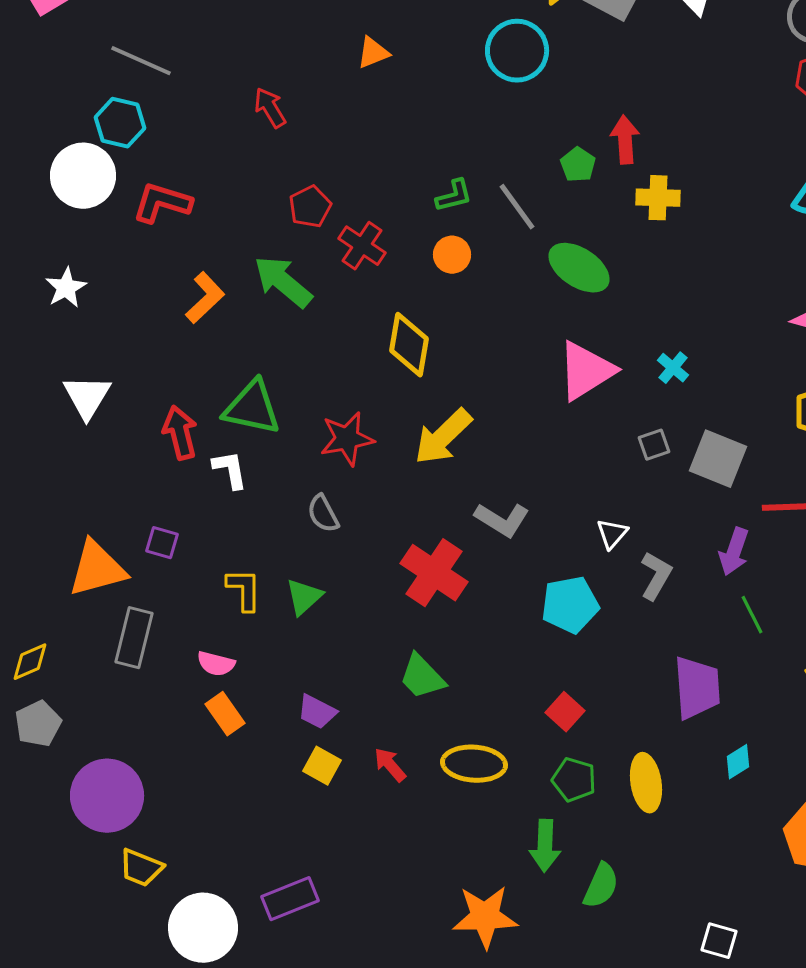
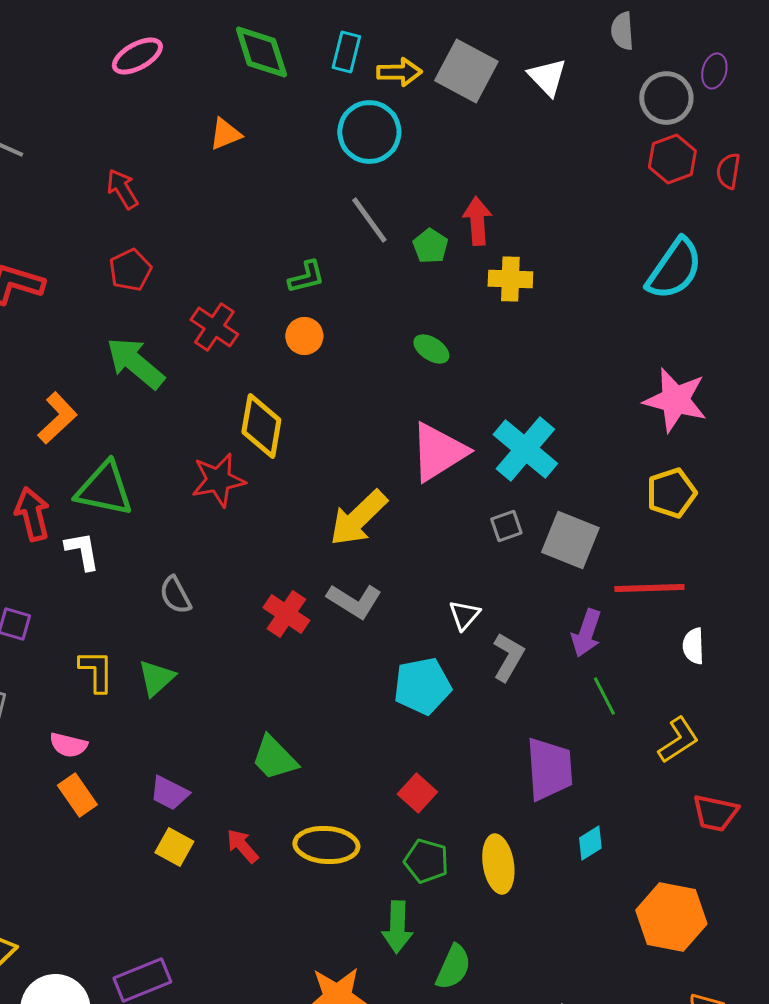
red pentagon: (310, 207) -> (130, 270), moved
gray line: (517, 207) -> (369, 220), moved
green ellipse: (579, 268) -> (431, 349), size x0.6
orange L-shape: (205, 298) -> (57, 418), moved
cyan cross: (673, 368) -> (525, 449), size x2.0
yellow arrow: (443, 437) -> (358, 518), moved
red star: (347, 439) -> (218, 480), moved
red cross: (434, 573) -> (286, 614), moved, size x0.7

